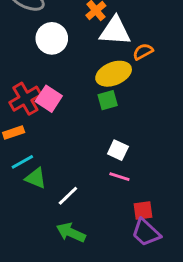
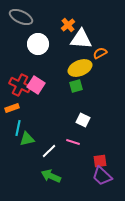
red cross: (25, 99) -> (20, 85), turned -35
cyan line: (22, 162) -> (18, 128), turned -49
pink line: (119, 177) -> (73, 142), moved
green triangle: (36, 178) -> (27, 139), turned -35

